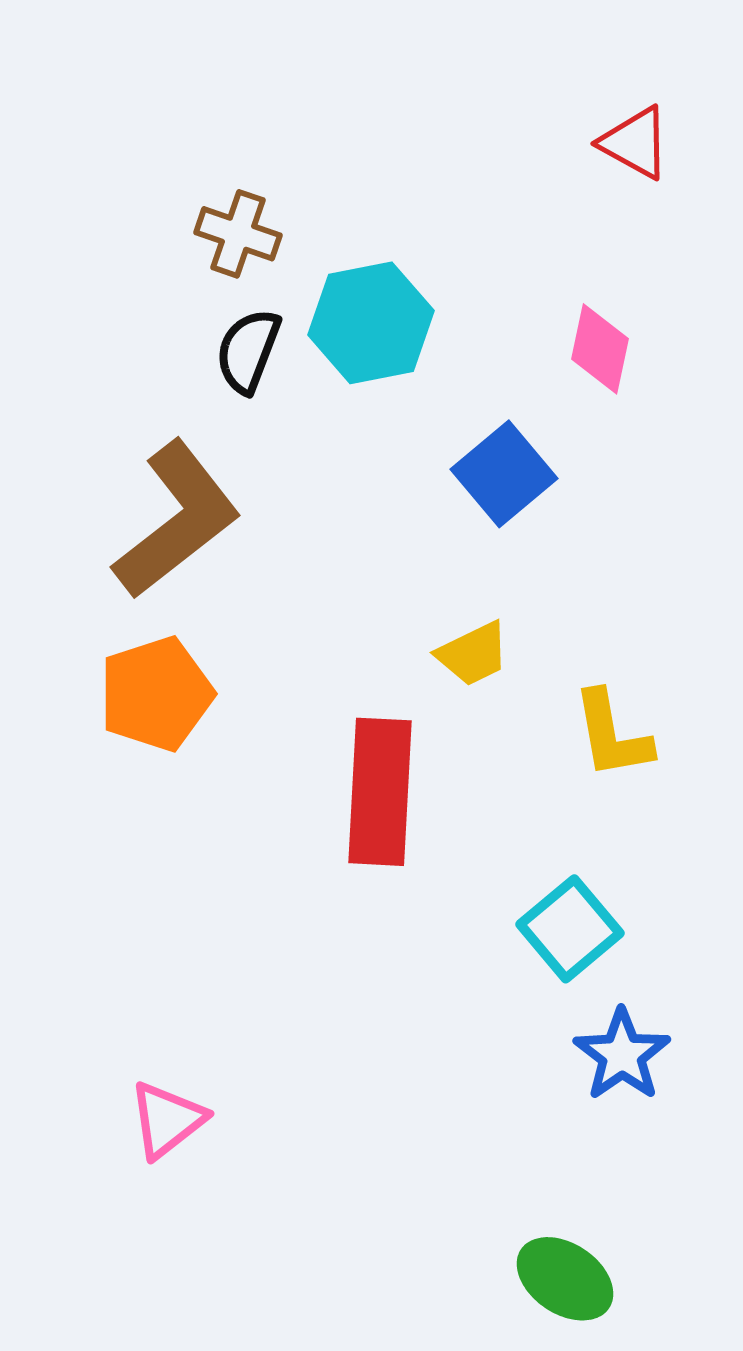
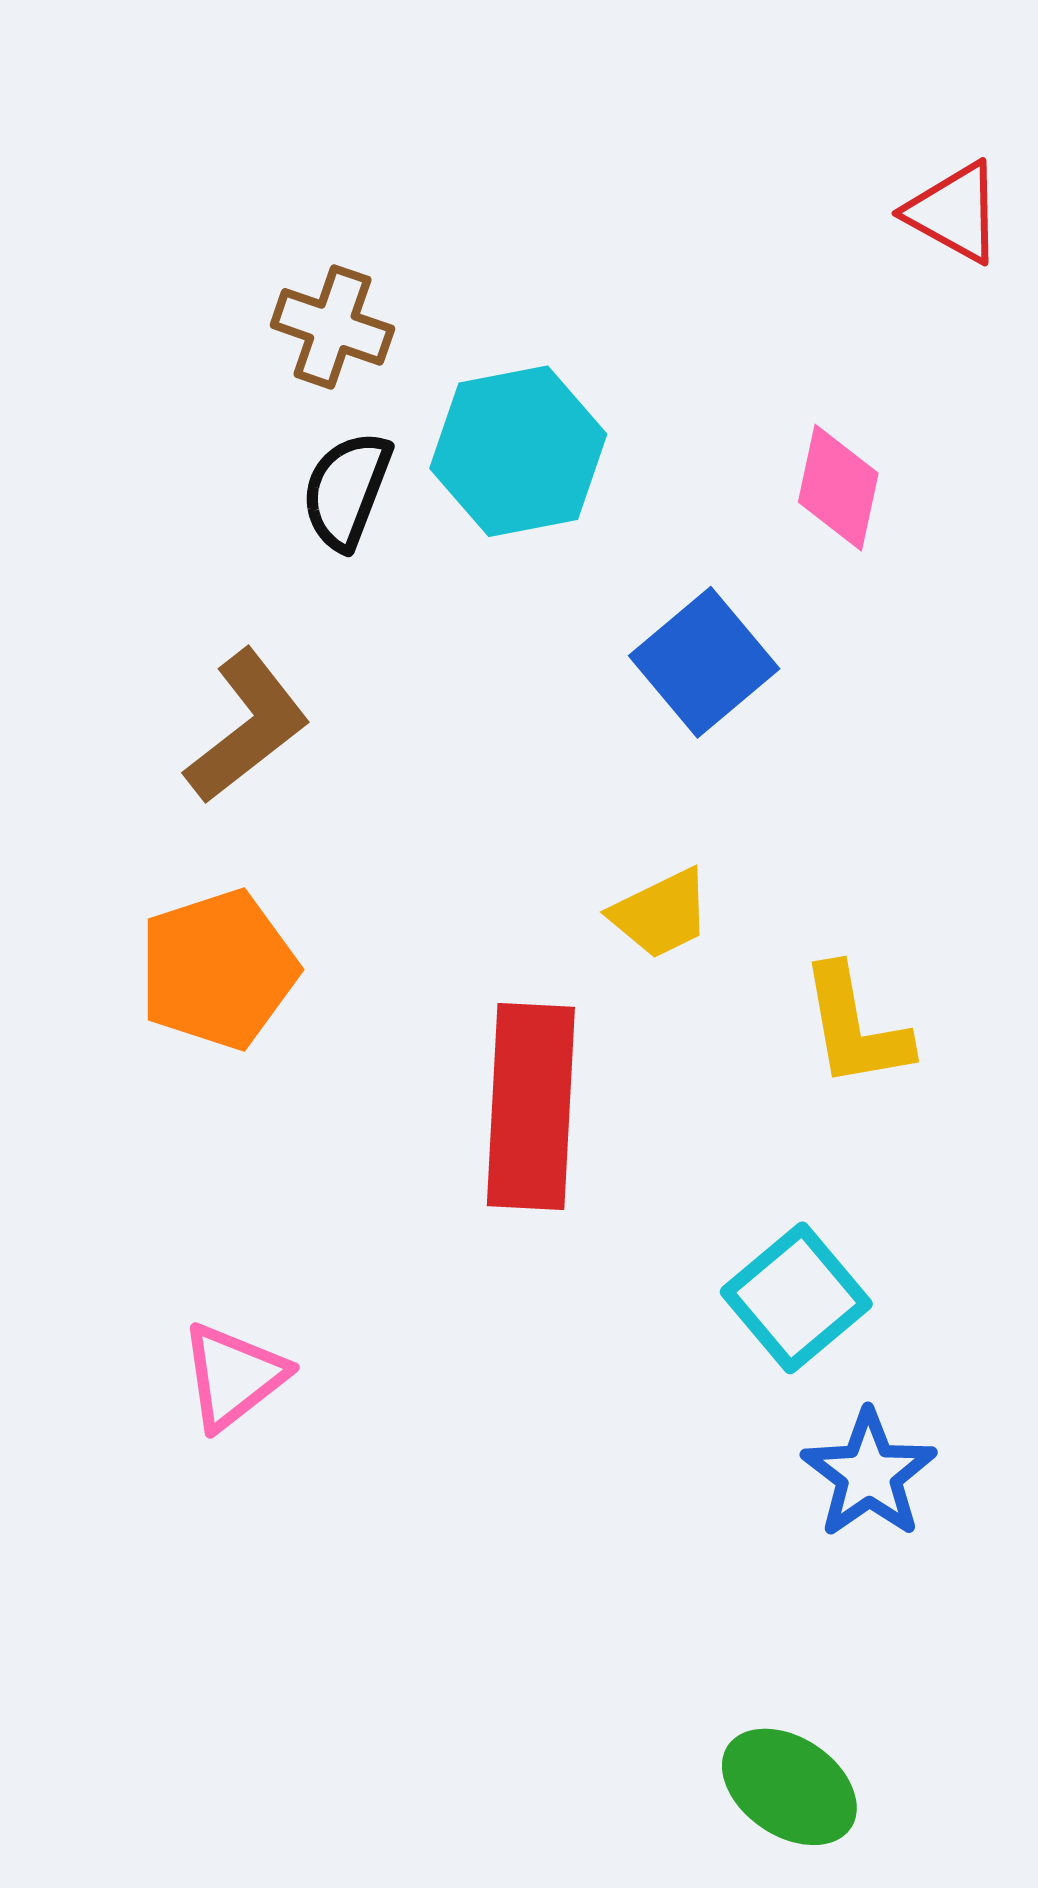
red triangle: (635, 143) -> (954, 212), moved
brown L-shape: (177, 520) -> (247, 726), size x0.7
pink triangle: (167, 1120) -> (233, 1376), moved

